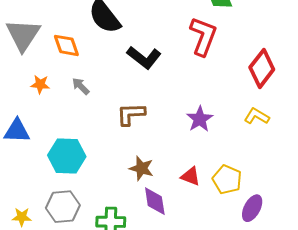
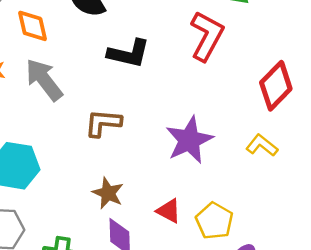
black L-shape: (144, 57) -> (129, 53), turned -32
gray arrow: (81, 86) -> (44, 80), size x1.8
purple star: (200, 119) -> (189, 140), size x1.4

